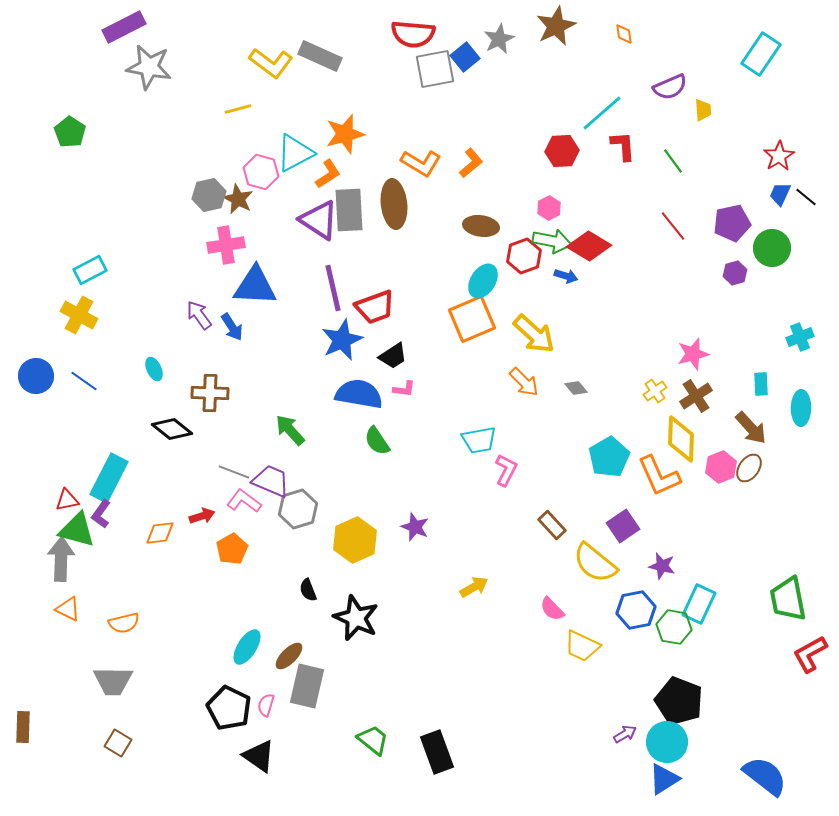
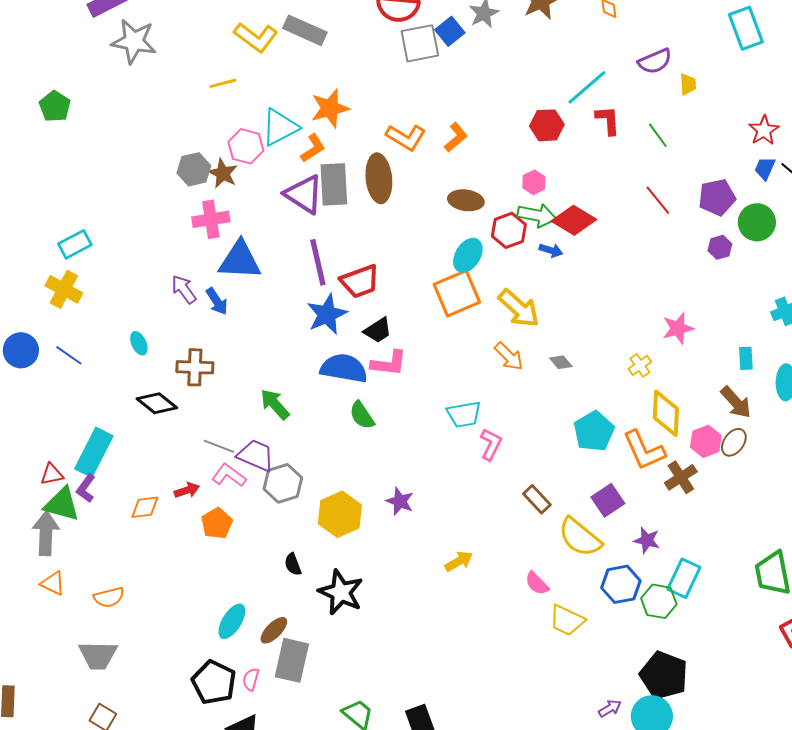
cyan rectangle: (761, 54) -> (746, 28), turned -54
pink L-shape: (404, 389) -> (389, 363), size x1.6
brown cross: (696, 396) -> (681, 477), moved

